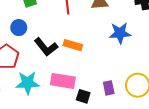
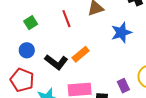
orange rectangle: (73, 45) -> (81, 54), turned -42

